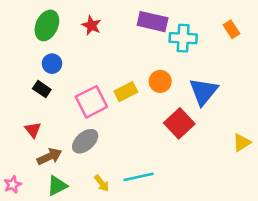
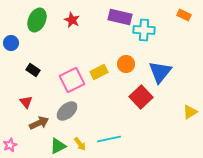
orange rectangle: (231, 29) -> (184, 15), moved, turned -32
blue circle: (52, 64) -> (11, 43), moved
green triangle: (57, 186) -> (58, 146), moved

